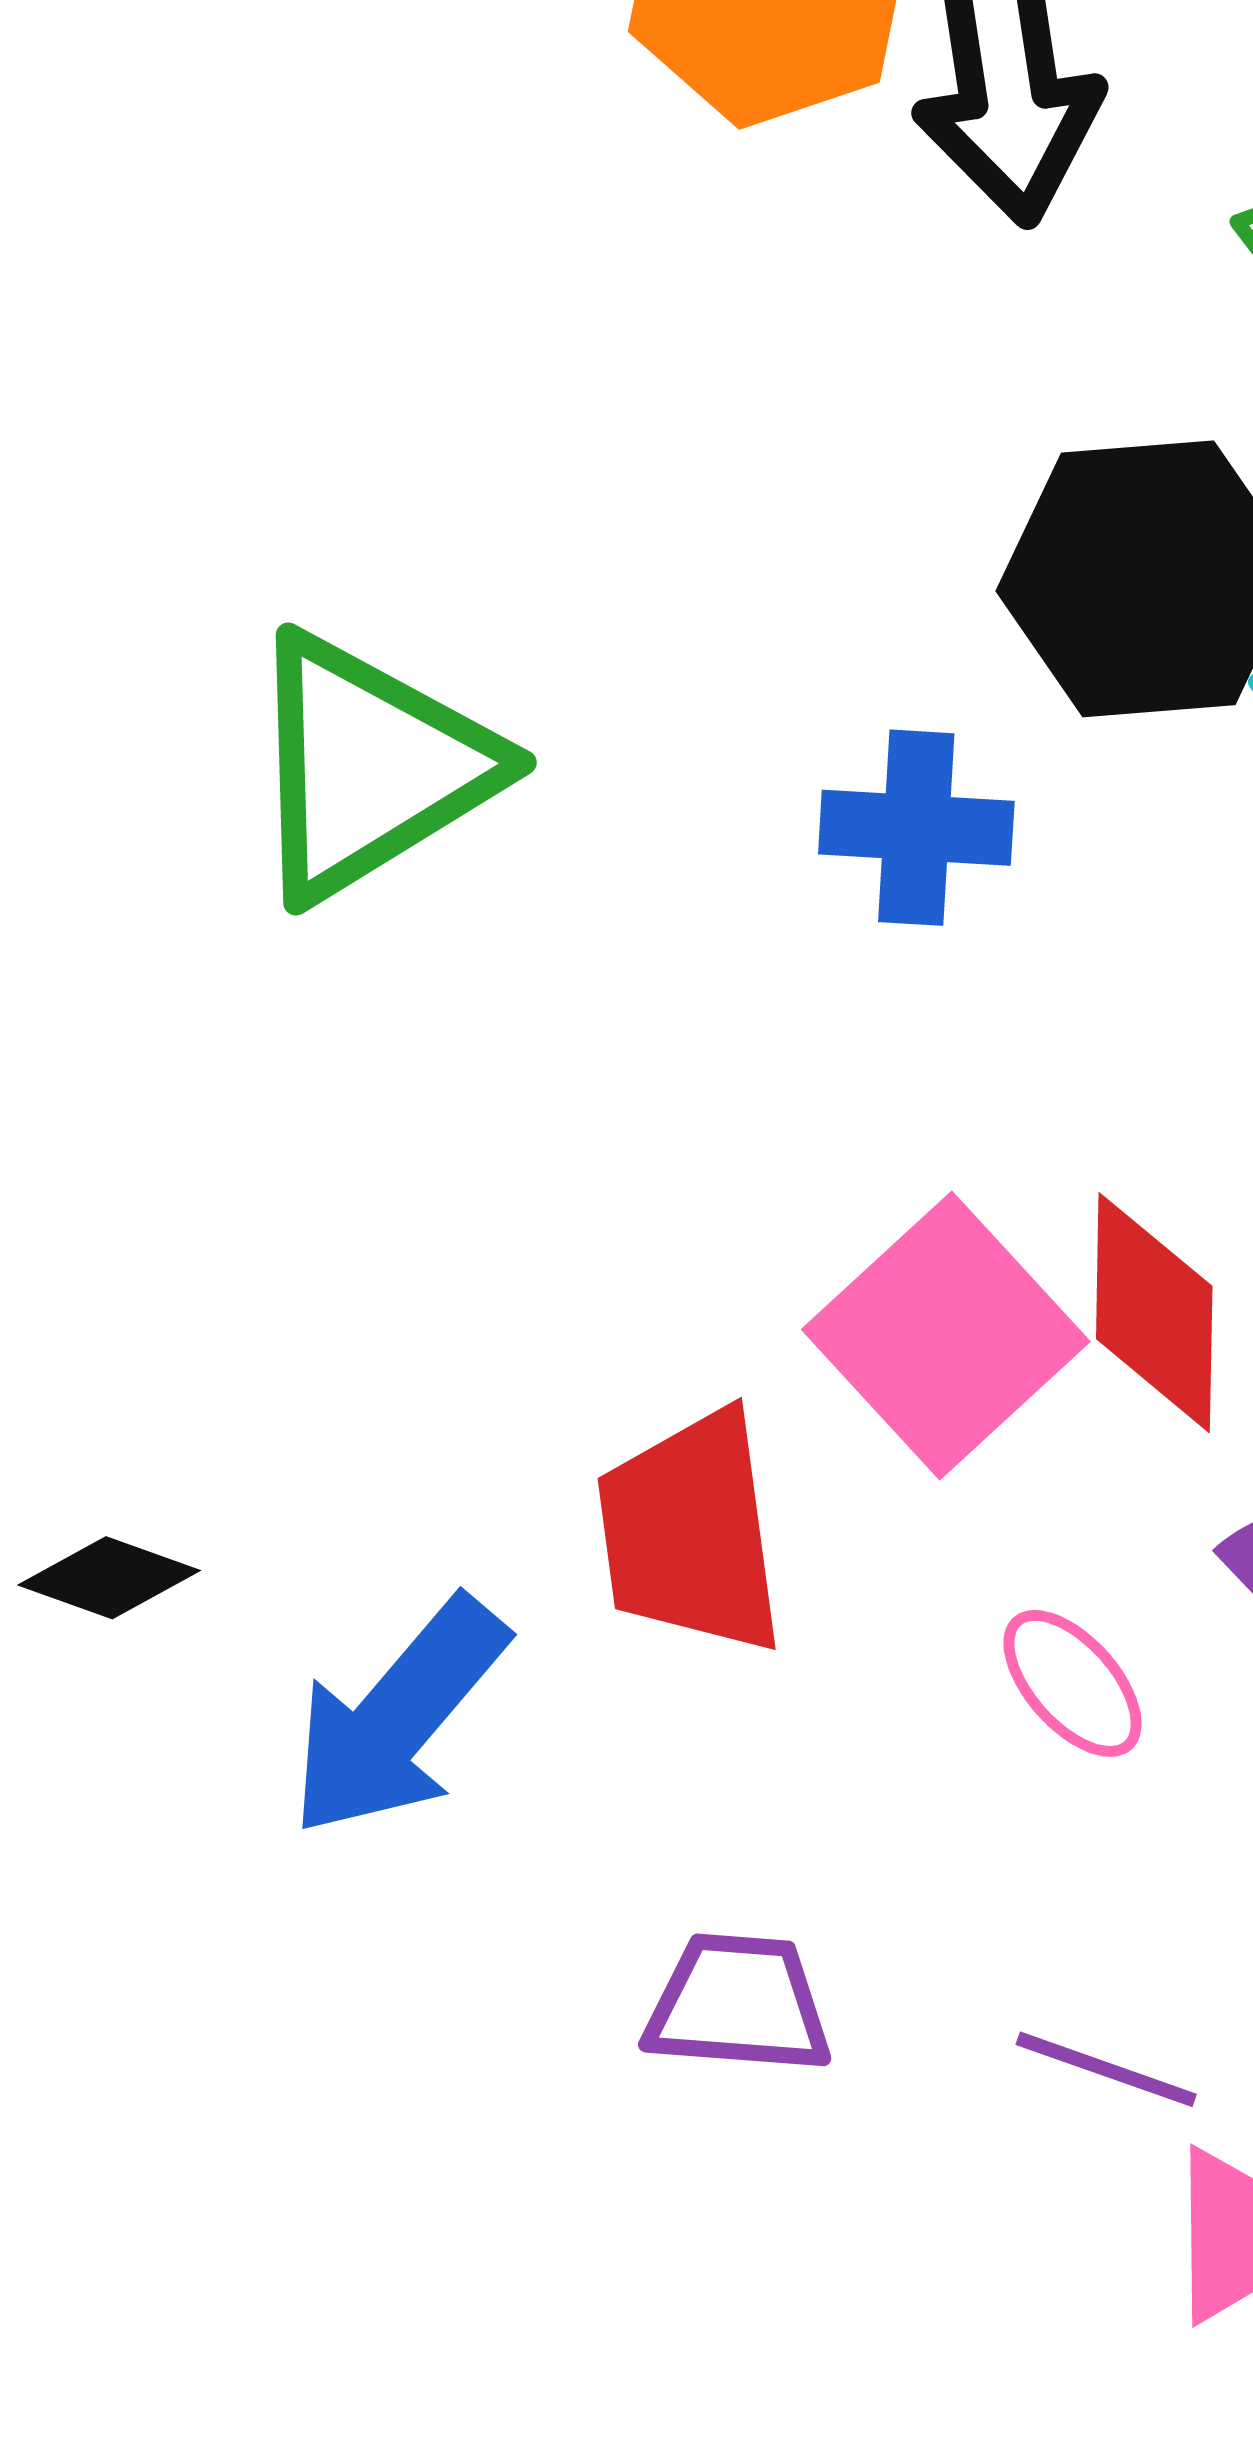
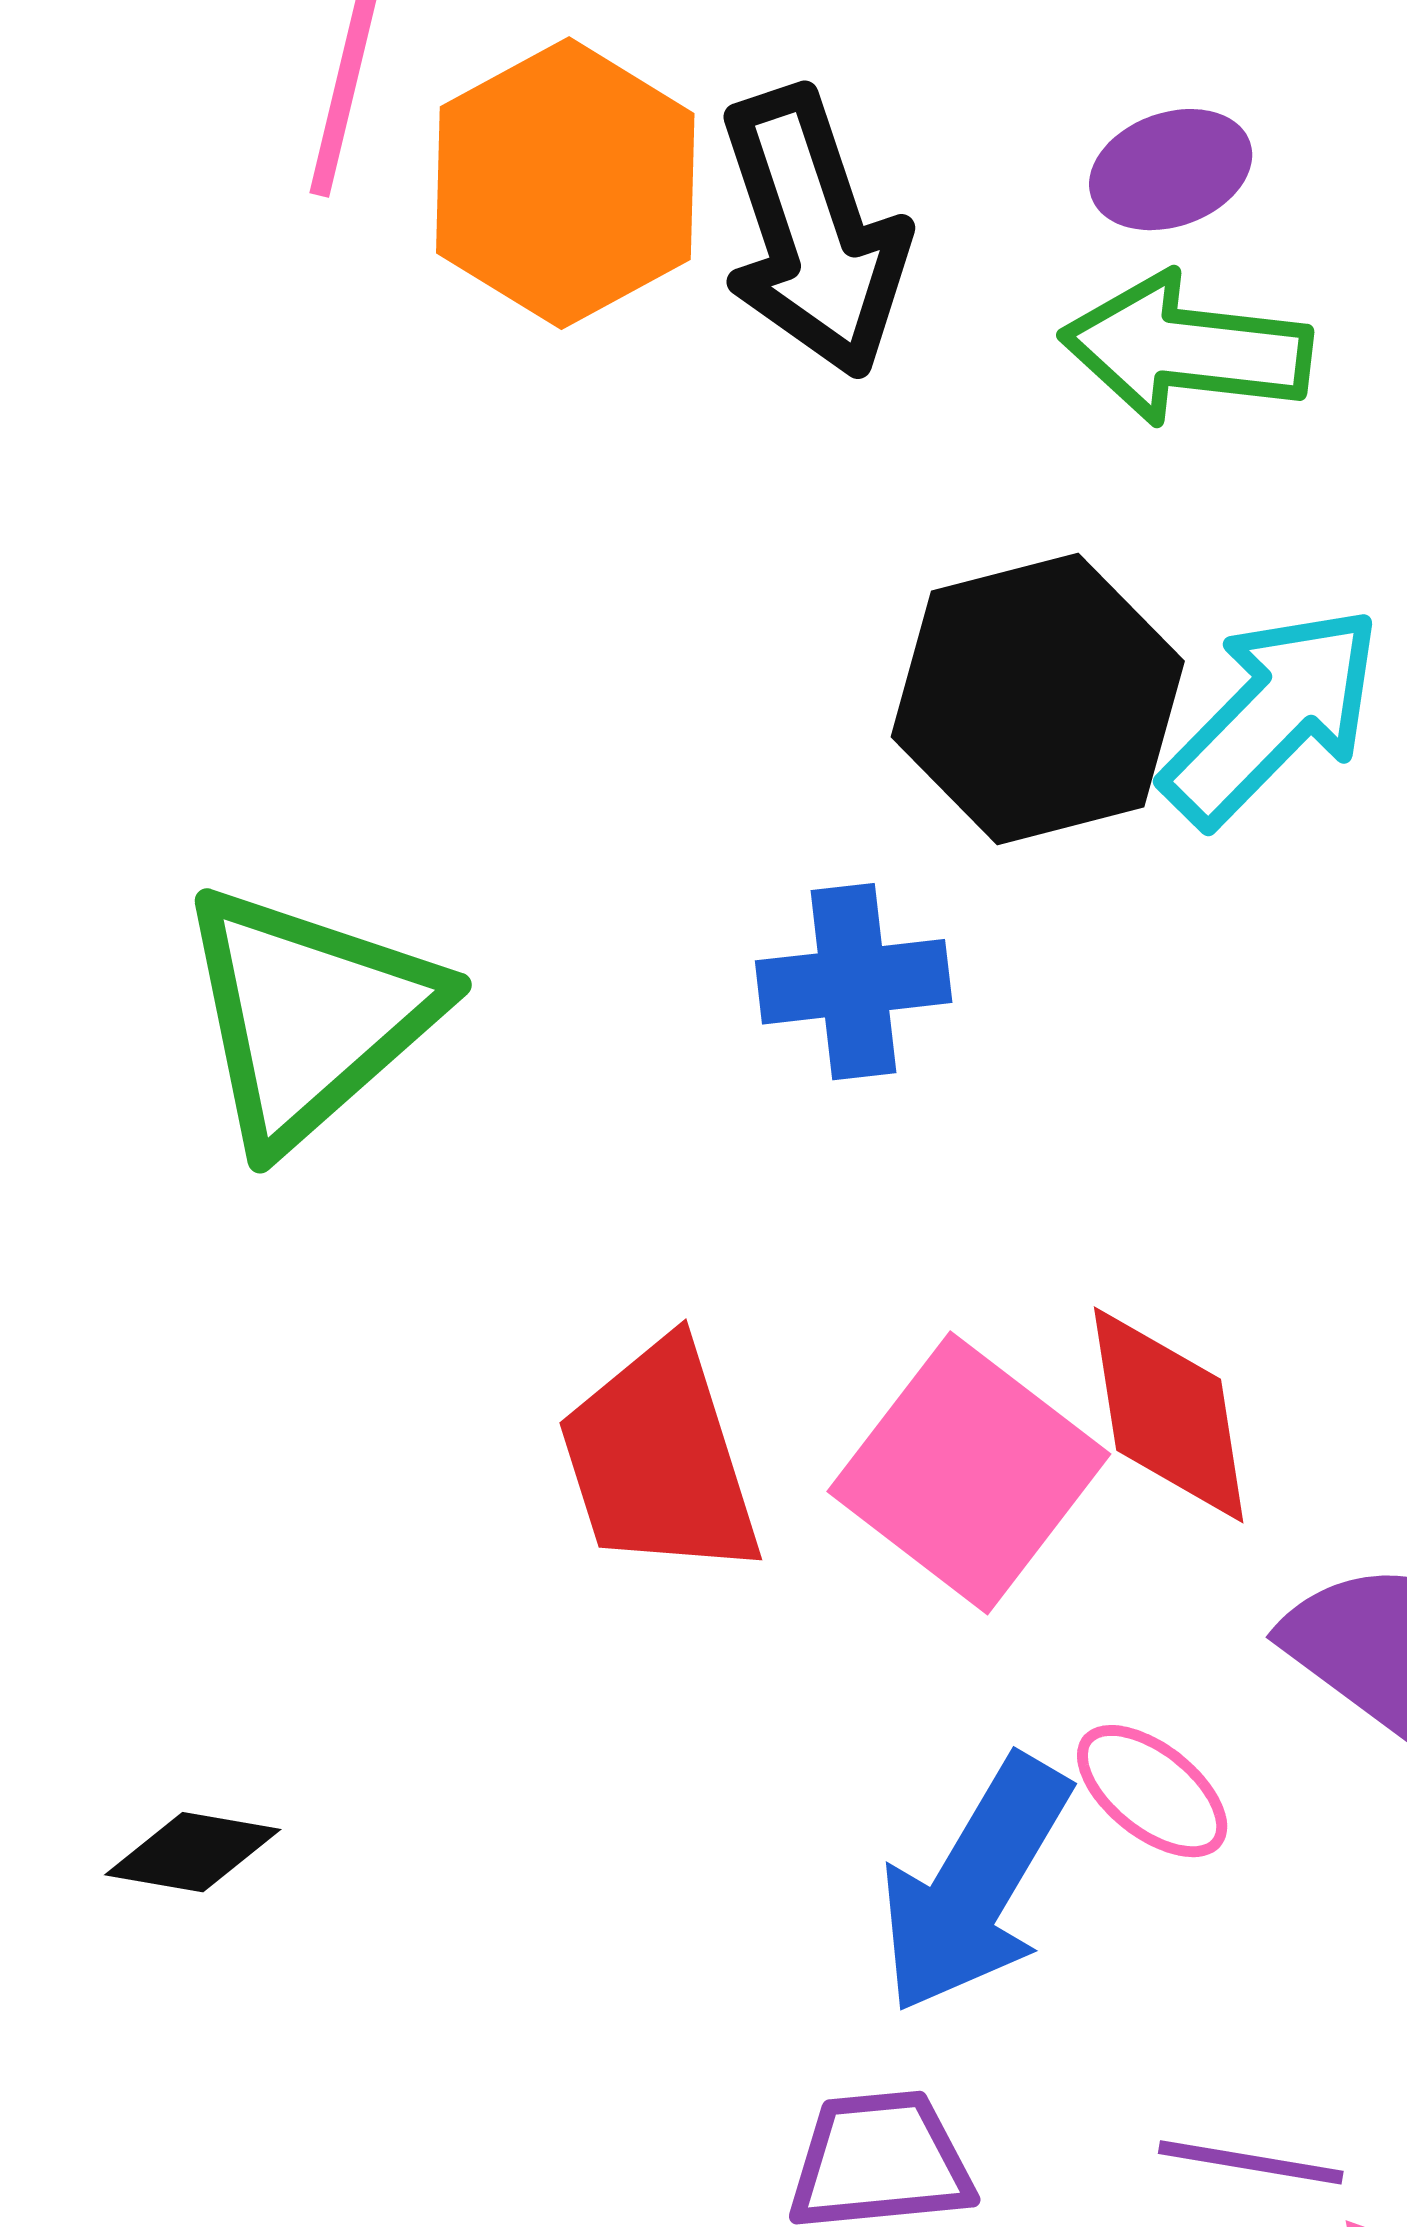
red trapezoid: (691, 1532) -> (659, 1460), moved
blue arrow: (398, 1717) -> (975, 1885), moved

